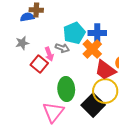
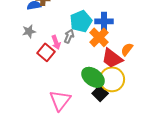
gray arrow: (62, 48) -> (69, 36), turned -88
green ellipse: (66, 89) -> (93, 77), moved, turned -50
black square: (93, 105) -> (100, 93), size x0.7

